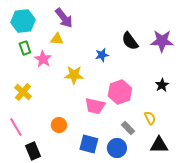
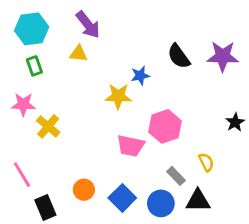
pink star: (43, 59) -> (23, 104), moved, turned -30
yellow star: (74, 75) -> (118, 96), moved
black star: (162, 85) -> (235, 122), moved
yellow cross: (23, 92) -> (48, 126), moved
orange circle: (59, 125) -> (84, 190), moved
blue square: (89, 144) -> (122, 198), turned 30
black triangle: (159, 145) -> (198, 201), moved

